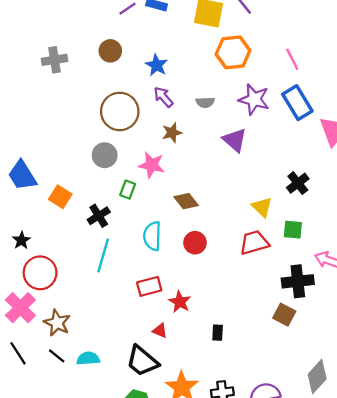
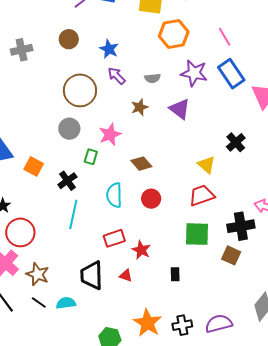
brown star: (172, 133) -> (140, 107), moved
pink star: (152, 165) -> (110, 134), turned -30
green square: (293, 230) -> (197, 234), moved, size x1.5
black trapezoid: (142, 361) -> (92, 275), moved, turned 52

